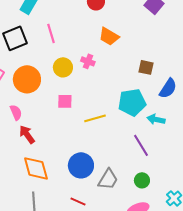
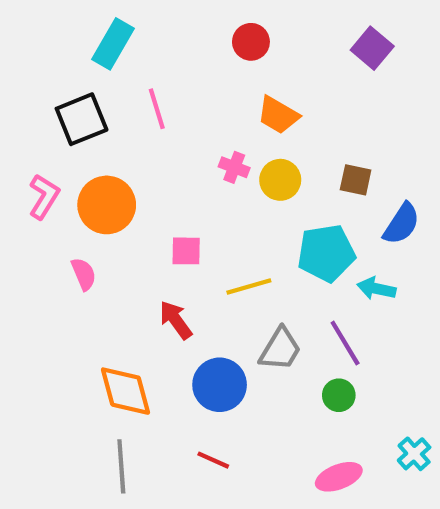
yellow circle: (63, 67) -> (280, 180), moved
red arrow: (27, 134) -> (176, 320), moved
gray trapezoid: (108, 179) -> (280, 349), moved
green circle: (142, 180) -> (339, 395), moved

